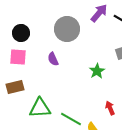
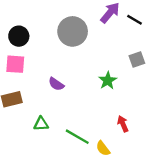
purple semicircle: (53, 59) -> (56, 84), moved, turned -32
green triangle: (40, 108) -> (41, 124), size x0.6

